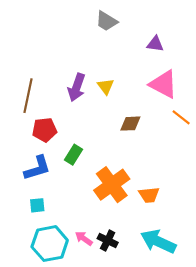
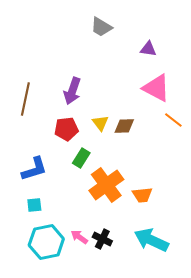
yellow triangle: (106, 86) -> (100, 123), moved
red pentagon: (44, 130) -> (66, 129), moved
green rectangle: (73, 155) -> (81, 158), moved

